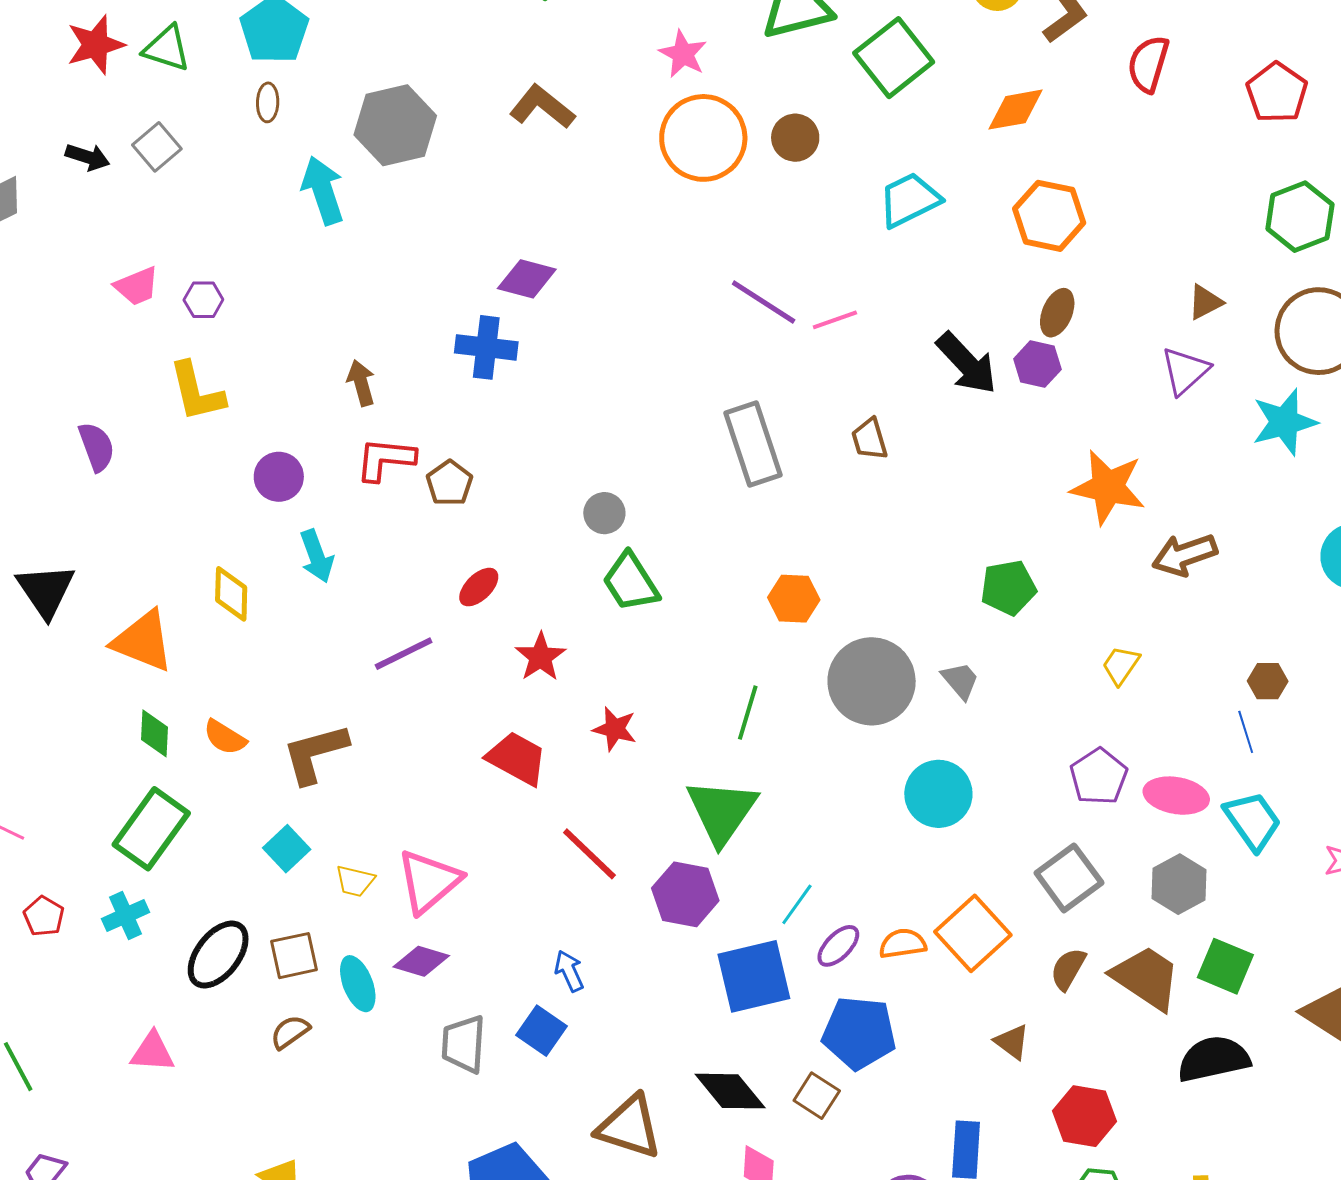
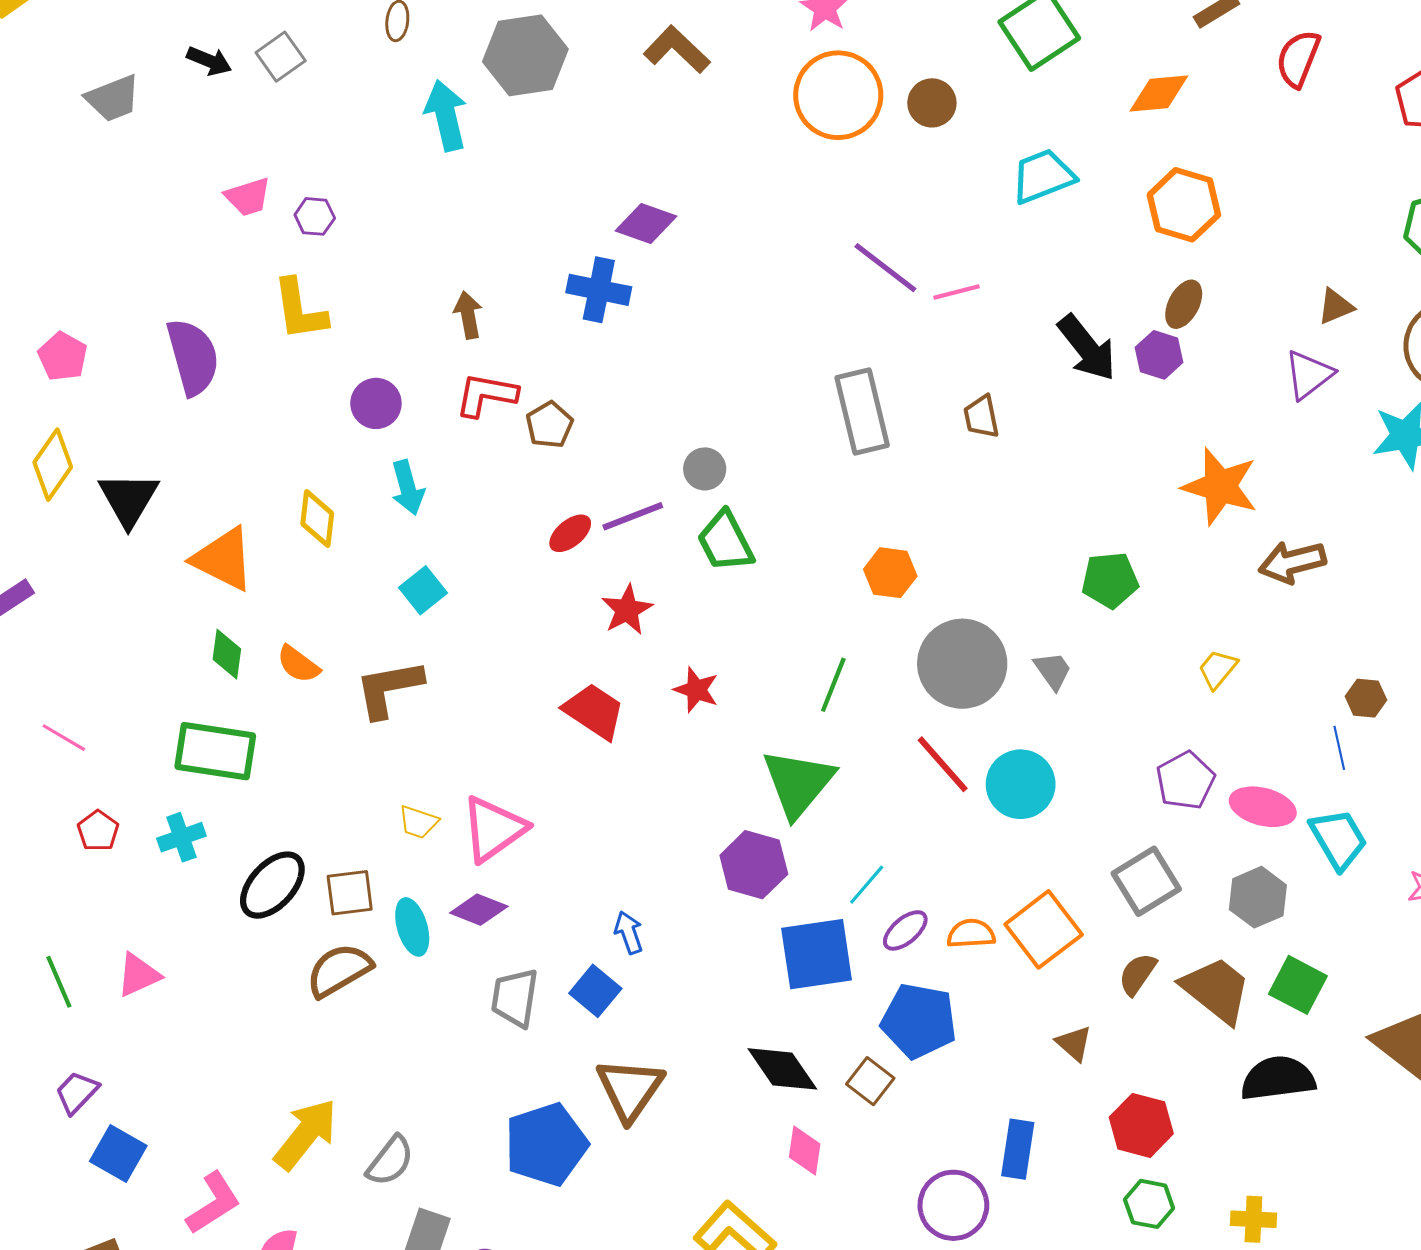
purple semicircle: (97, 447) -> (193, 357), size x1.5
purple line: (404, 654) -> (633, 516), moved
green rectangle: (151, 829) -> (215, 751), turned 58
cyan square: (287, 849) -> (423, 590), moved
red line: (589, 854) -> (943, 764), moved
brown semicircle: (290, 1032) -> (339, 970), size x1.6
pink triangle: (152, 1052) -> (138, 975), moved, turned -33
brown triangle: (629, 1127) -> (630, 1089), moved, turned 42

